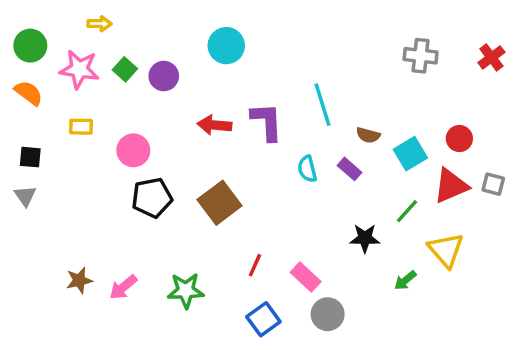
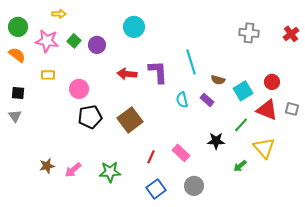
red triangle: (451, 186) -> (267, 110), turned 45
pink rectangle: (306, 277) -> (181, 153), moved

